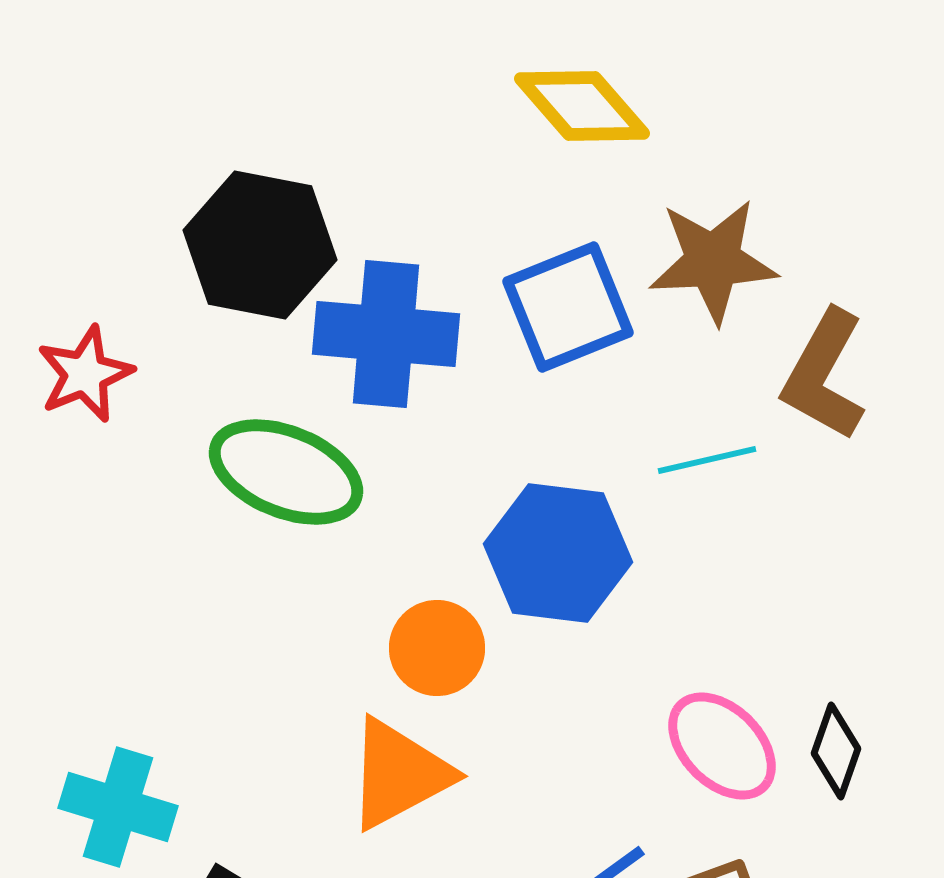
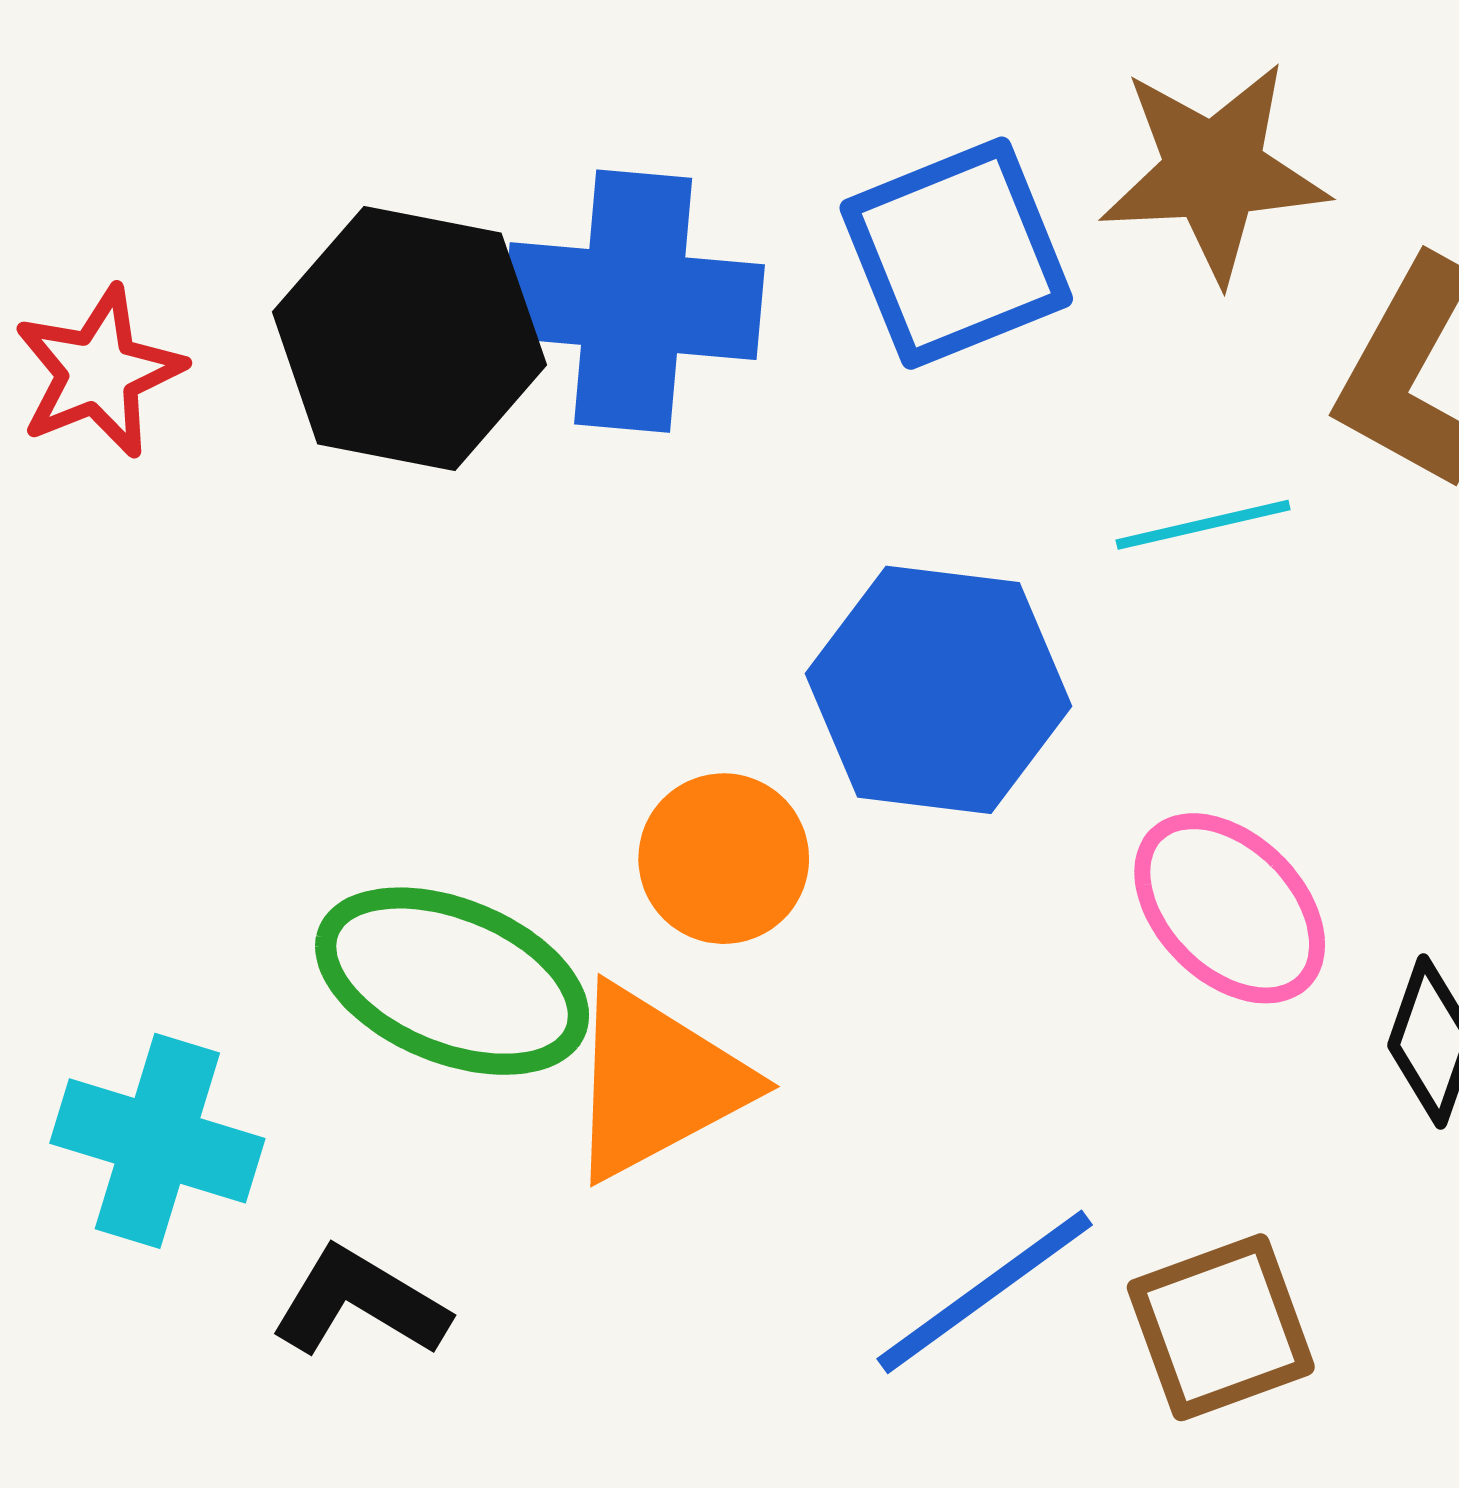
black hexagon: (260, 245) -> (409, 338), moved
green ellipse: (286, 472) -> (452, 981), moved
pink ellipse: (722, 746) -> (1230, 908), moved

